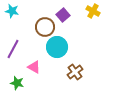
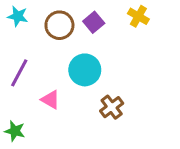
brown circle: (45, 27) -> (59, 25), moved
green star: (17, 83) -> (15, 131), moved

